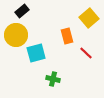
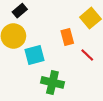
green cross: (53, 79) -> (52, 82), size x1.5

